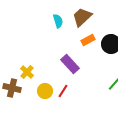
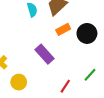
red line: (63, 91) -> (65, 86), moved

